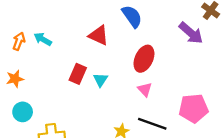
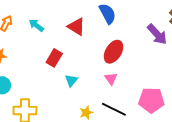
cyan arrow: (43, 39) -> (36, 25), moved
cyan triangle: (100, 80) -> (71, 80), moved

